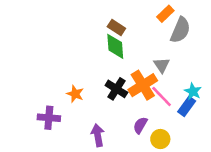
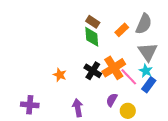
orange rectangle: (165, 14) -> (122, 30), moved
gray triangle: (162, 65) -> (148, 52), moved, size x1.5
cyan star: (193, 91) -> (146, 71), moved
purple cross: (49, 118) -> (30, 105), moved

